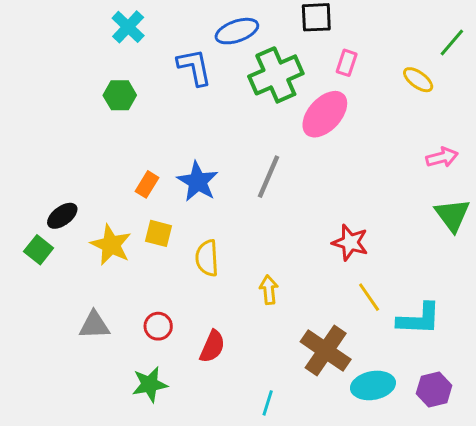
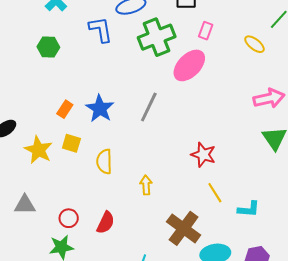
pink arrow: (442, 157) -> (269, 98), size x1.4
cyan L-shape: (419, 319) -> (249, 209), size x0.7
red circle: (158, 326) -> (69, 218), moved

